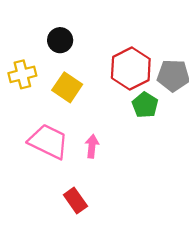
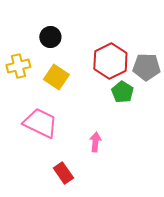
pink arrow: (92, 146) -> (95, 142), moved

